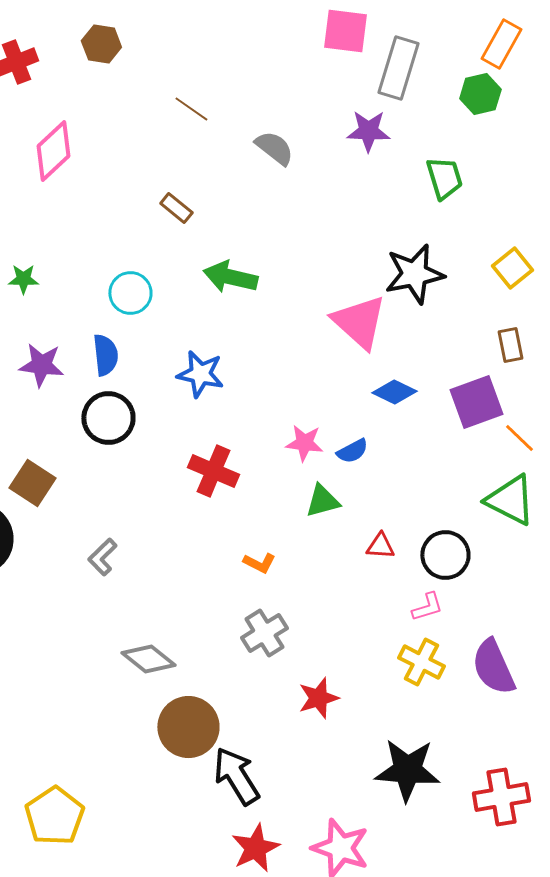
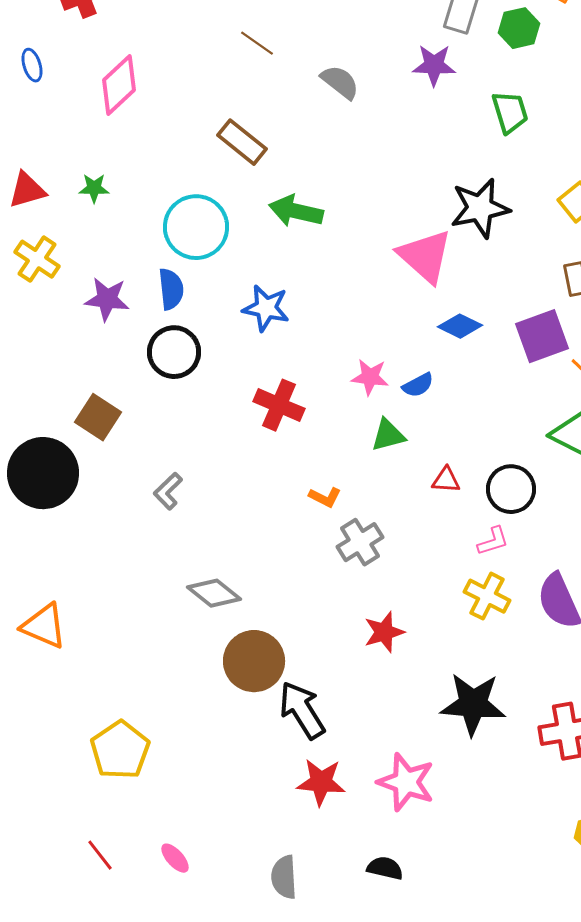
green hexagon: (480, 94) -> (519, 28), moved
brown rectangle: (176, 208) -> (242, 142), size x1.5
green star: (23, 279) -> (94, 188), moved
cyan circle: (130, 293) -> (196, 227), size x1.5
gray cross: (264, 633) -> (360, 542), moved
red star: (255, 848) -> (321, 782), turned 30

